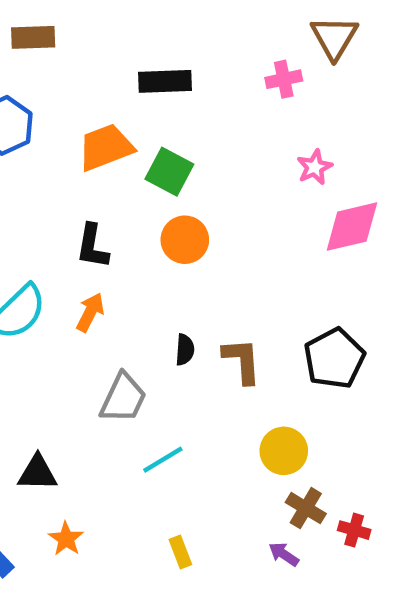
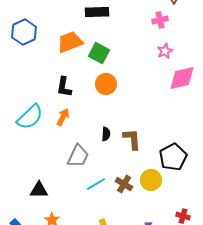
pink cross: (284, 79) -> (160, 20), moved
black pentagon: (334, 358) -> (173, 157), moved
brown cross: (306, 508) -> (124, 184), moved

